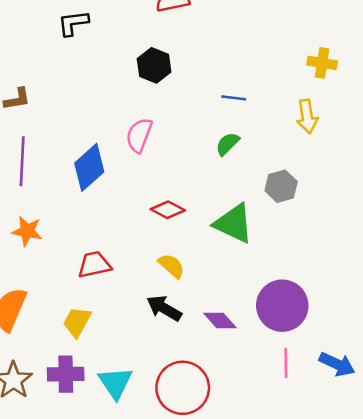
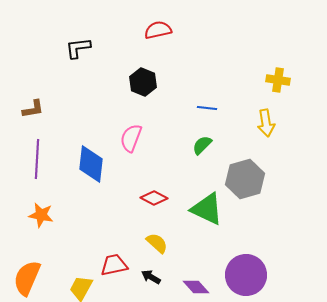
blue diamond: (89, 167) -> (91, 164), turned -42
gray hexagon: (281, 186) -> (245, 179), size x1.5
red trapezoid: (94, 265) -> (114, 265), moved
black arrow: (164, 308) -> (151, 277), size x0.7

